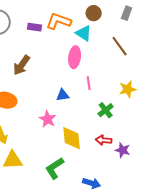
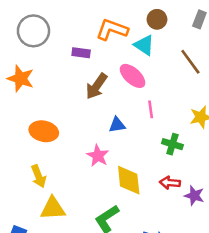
purple rectangle: (35, 27) -> (81, 53), moved
pink ellipse: (75, 57) -> (133, 76), turned -55
brown arrow: (22, 65) -> (97, 86), moved
green cross: (106, 110) -> (172, 144), turned -35

